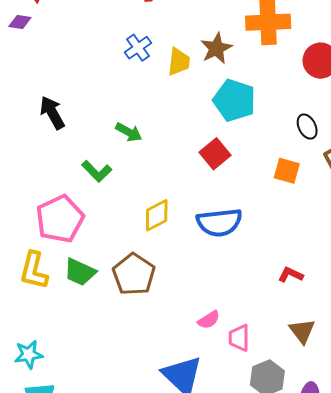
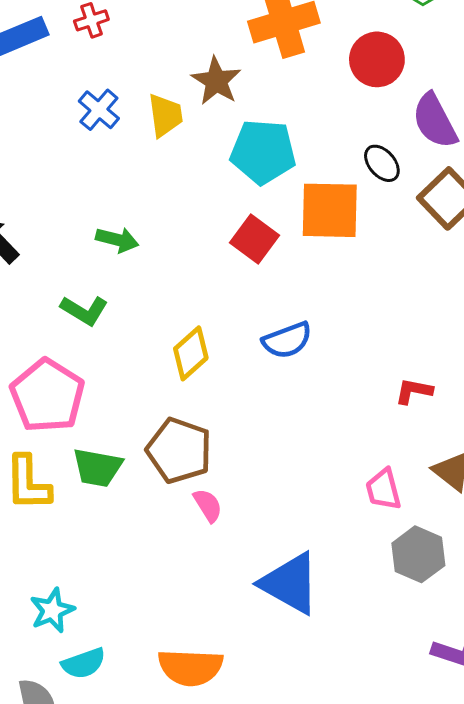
orange square: (287, 171) -> (330, 210), moved, size x1.6
blue semicircle: (219, 222) -> (287, 340), size x0.7
pink semicircle: (209, 320) -> (208, 505), moved, turned -75
pink trapezoid: (239, 338) -> (383, 489), moved

